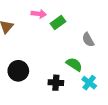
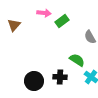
black circle: (18, 71) -> (34, 81), moved

